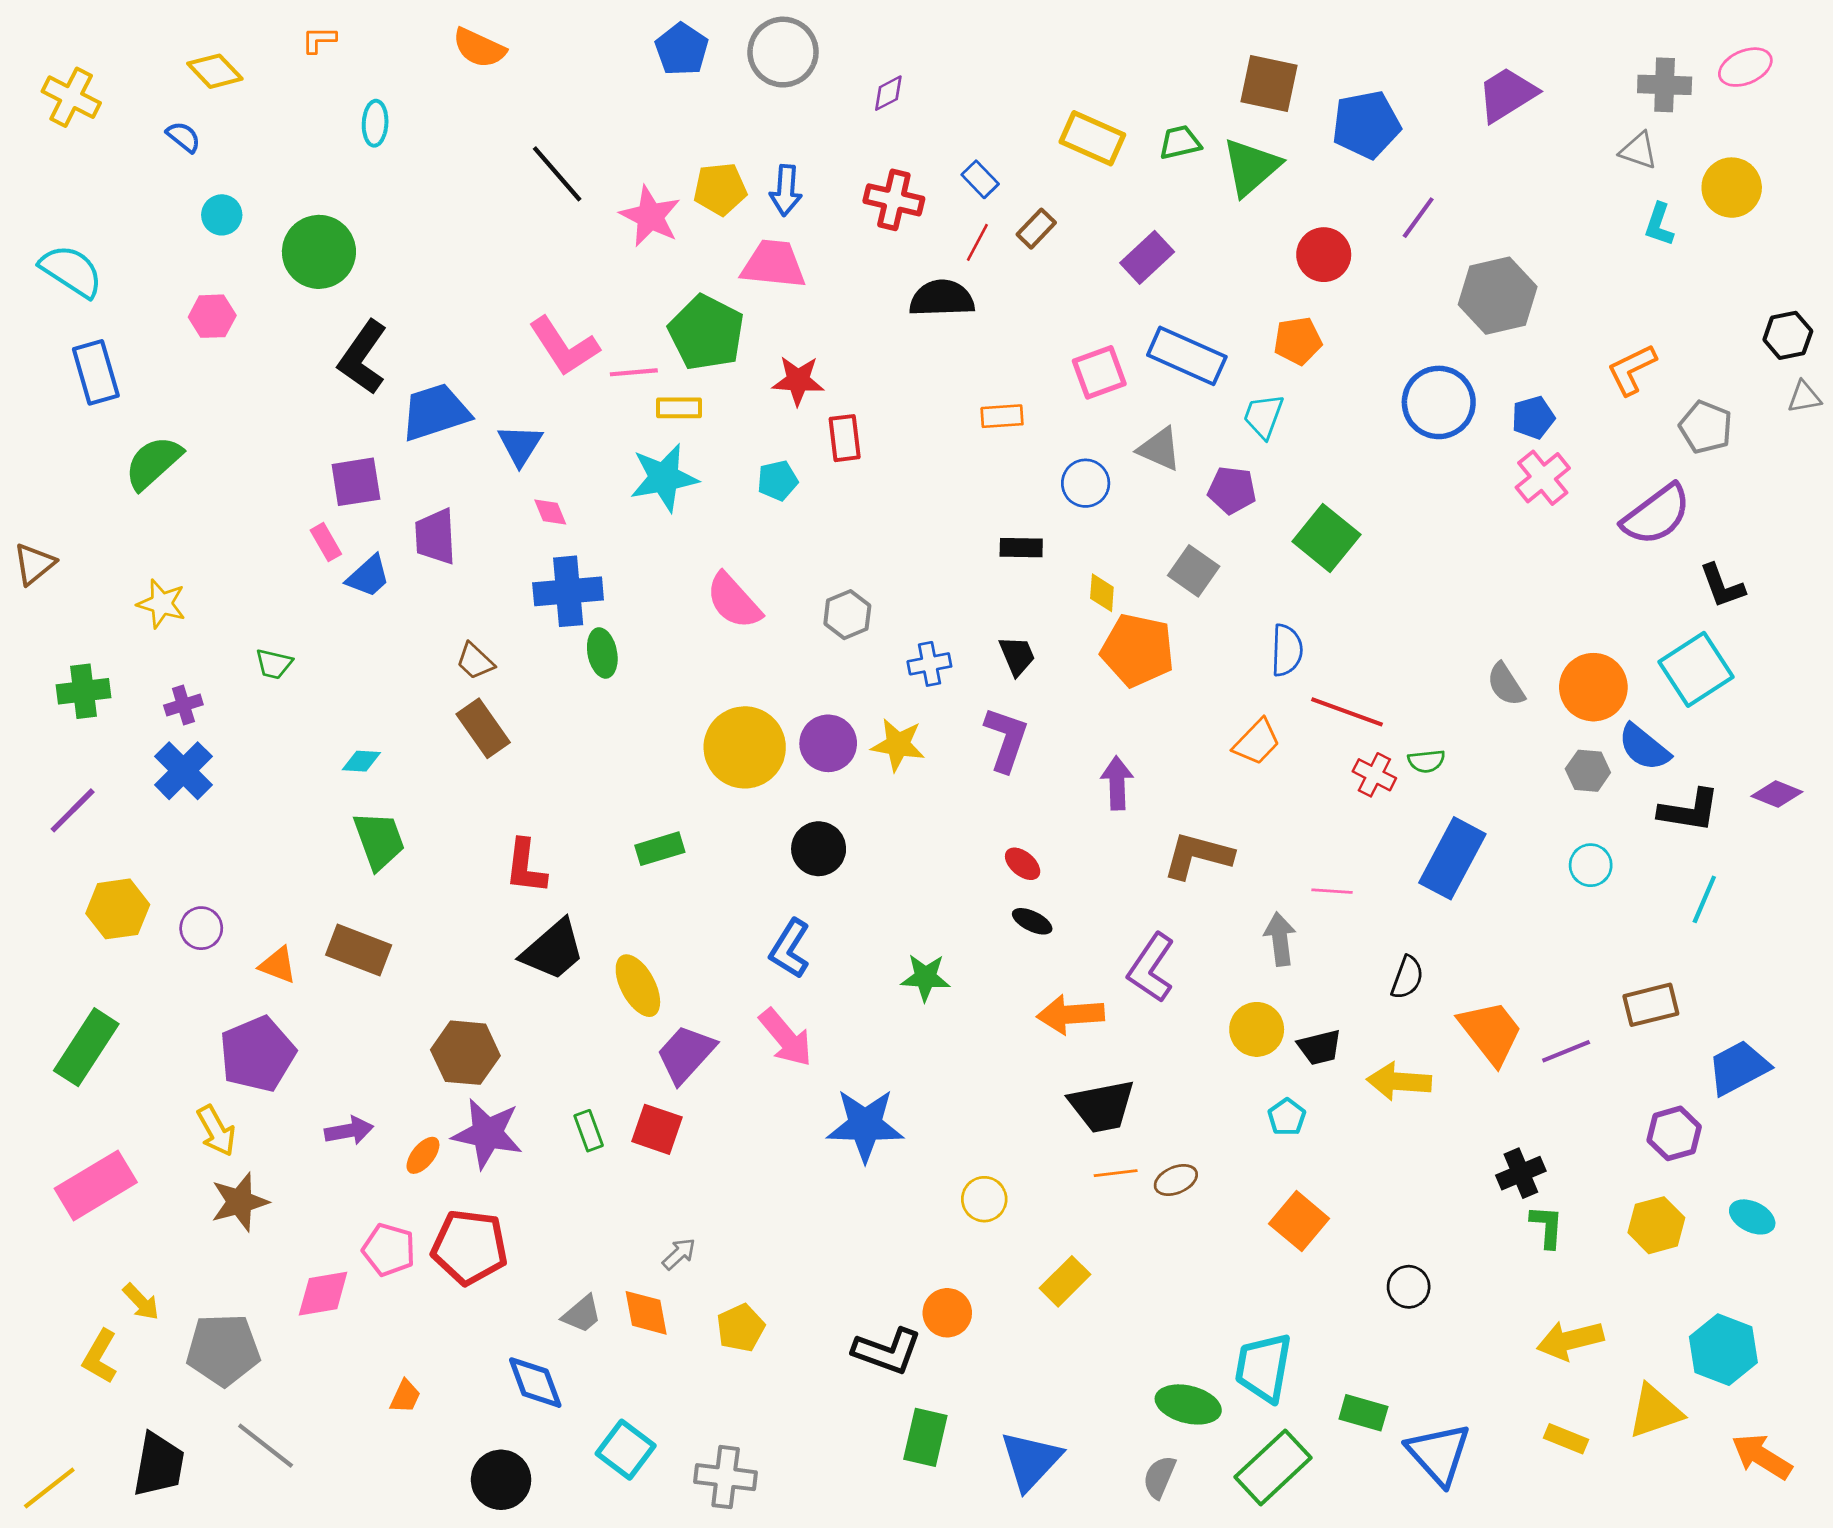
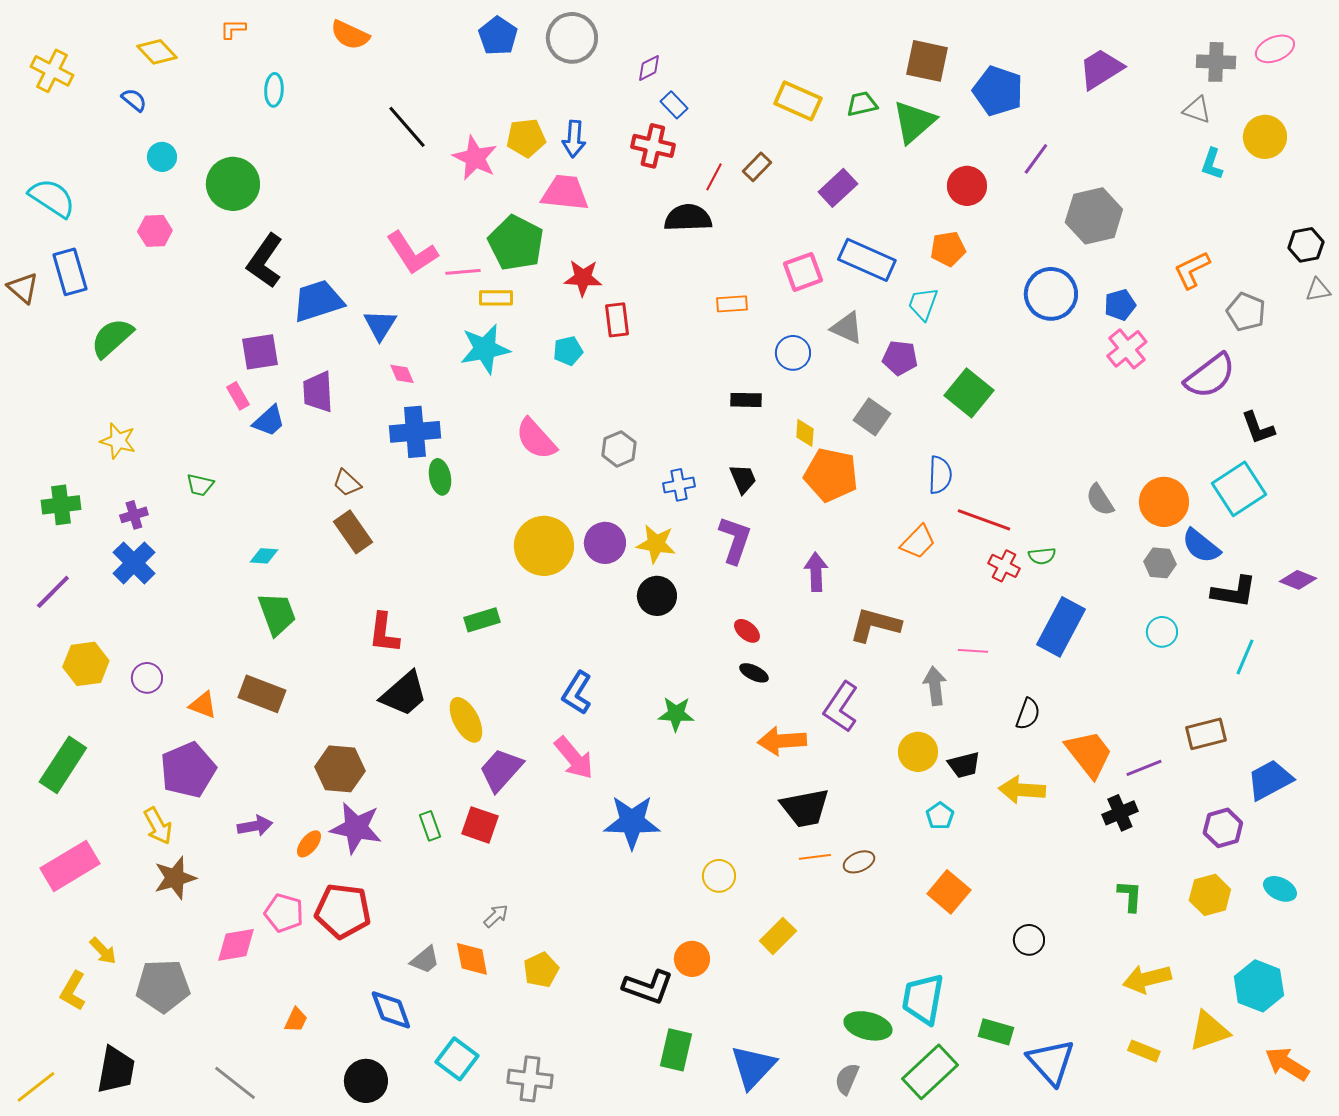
blue pentagon: (1366, 125) -> (998, 91), turned 30
blue rectangle: (980, 179) -> (674, 105), moved
brown triangle: (34, 564) -> (23, 288), moved, turned -40
black circle: (819, 849) -> (657, 596), moved
black cross: (1521, 1173) -> (1120, 813), moved
gray line: (266, 1446) -> (235, 1083), moved

